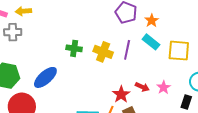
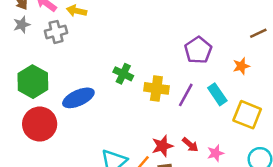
orange star: (152, 21) -> (241, 66), moved
gray cross: (13, 32) -> (56, 32), turned -30
yellow cross: (103, 52) -> (156, 88), turned -30

